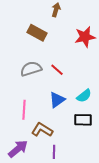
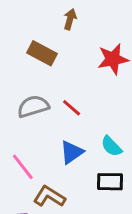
cyan semicircle: (84, 96) -> (111, 146), turned 84
pink line: (24, 110) -> (23, 167), turned -42

